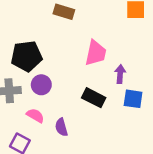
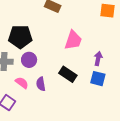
purple arrow: (120, 74) -> (98, 59), moved
purple semicircle: (61, 127) -> (41, 84), moved

